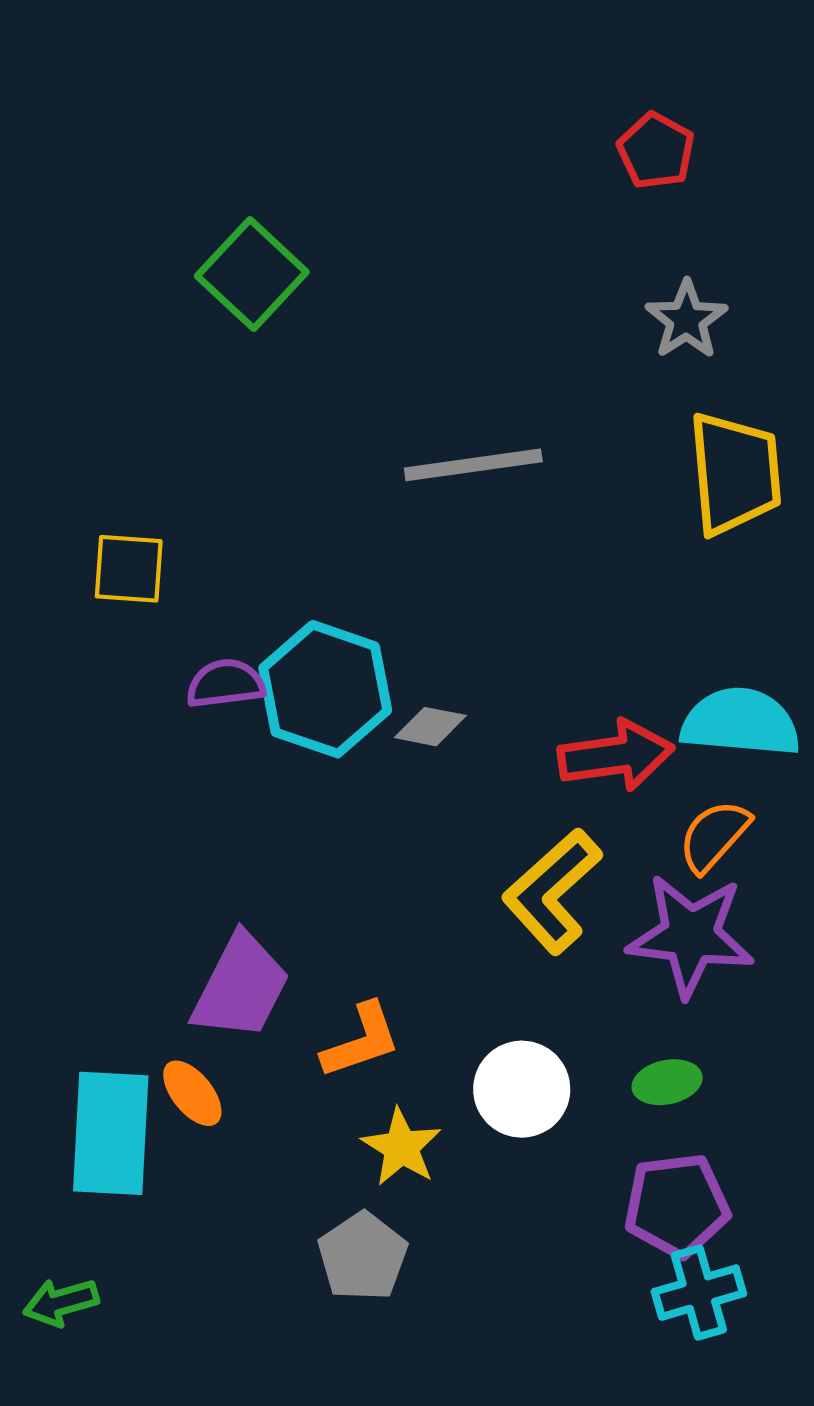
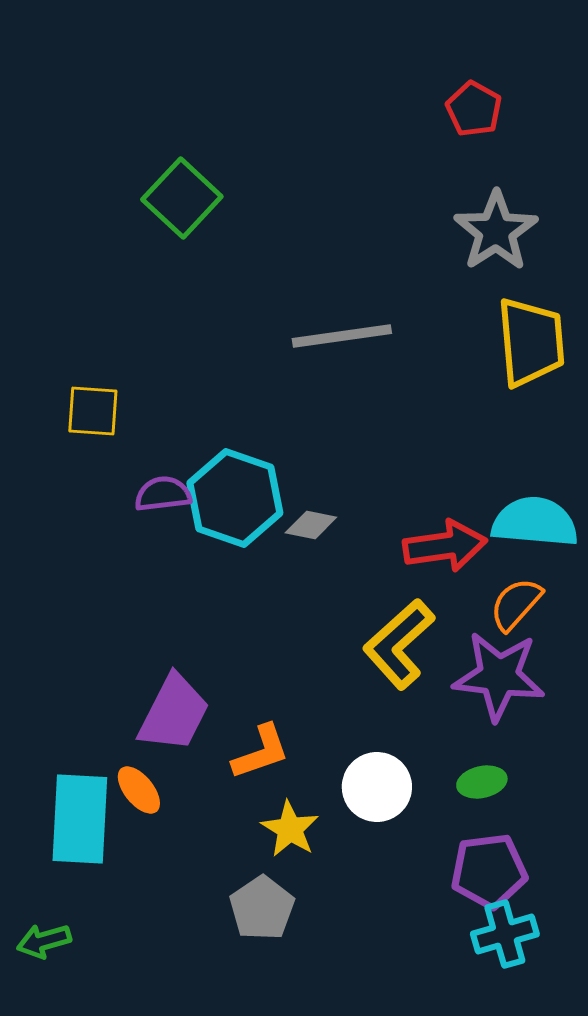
gray star: (686, 320) -> (496, 231), size x1.4

